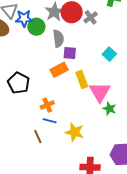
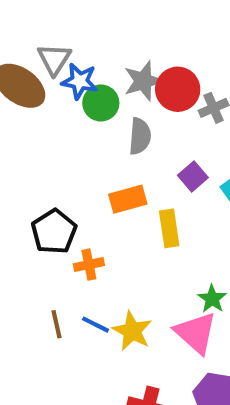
purple square: (70, 53) -> (193, 176), moved, turned 32
black pentagon: (19, 83) -> (54, 232), moved
pink triangle: (100, 92) -> (196, 333), moved, turned -30
blue line: (50, 121) -> (95, 325), moved

